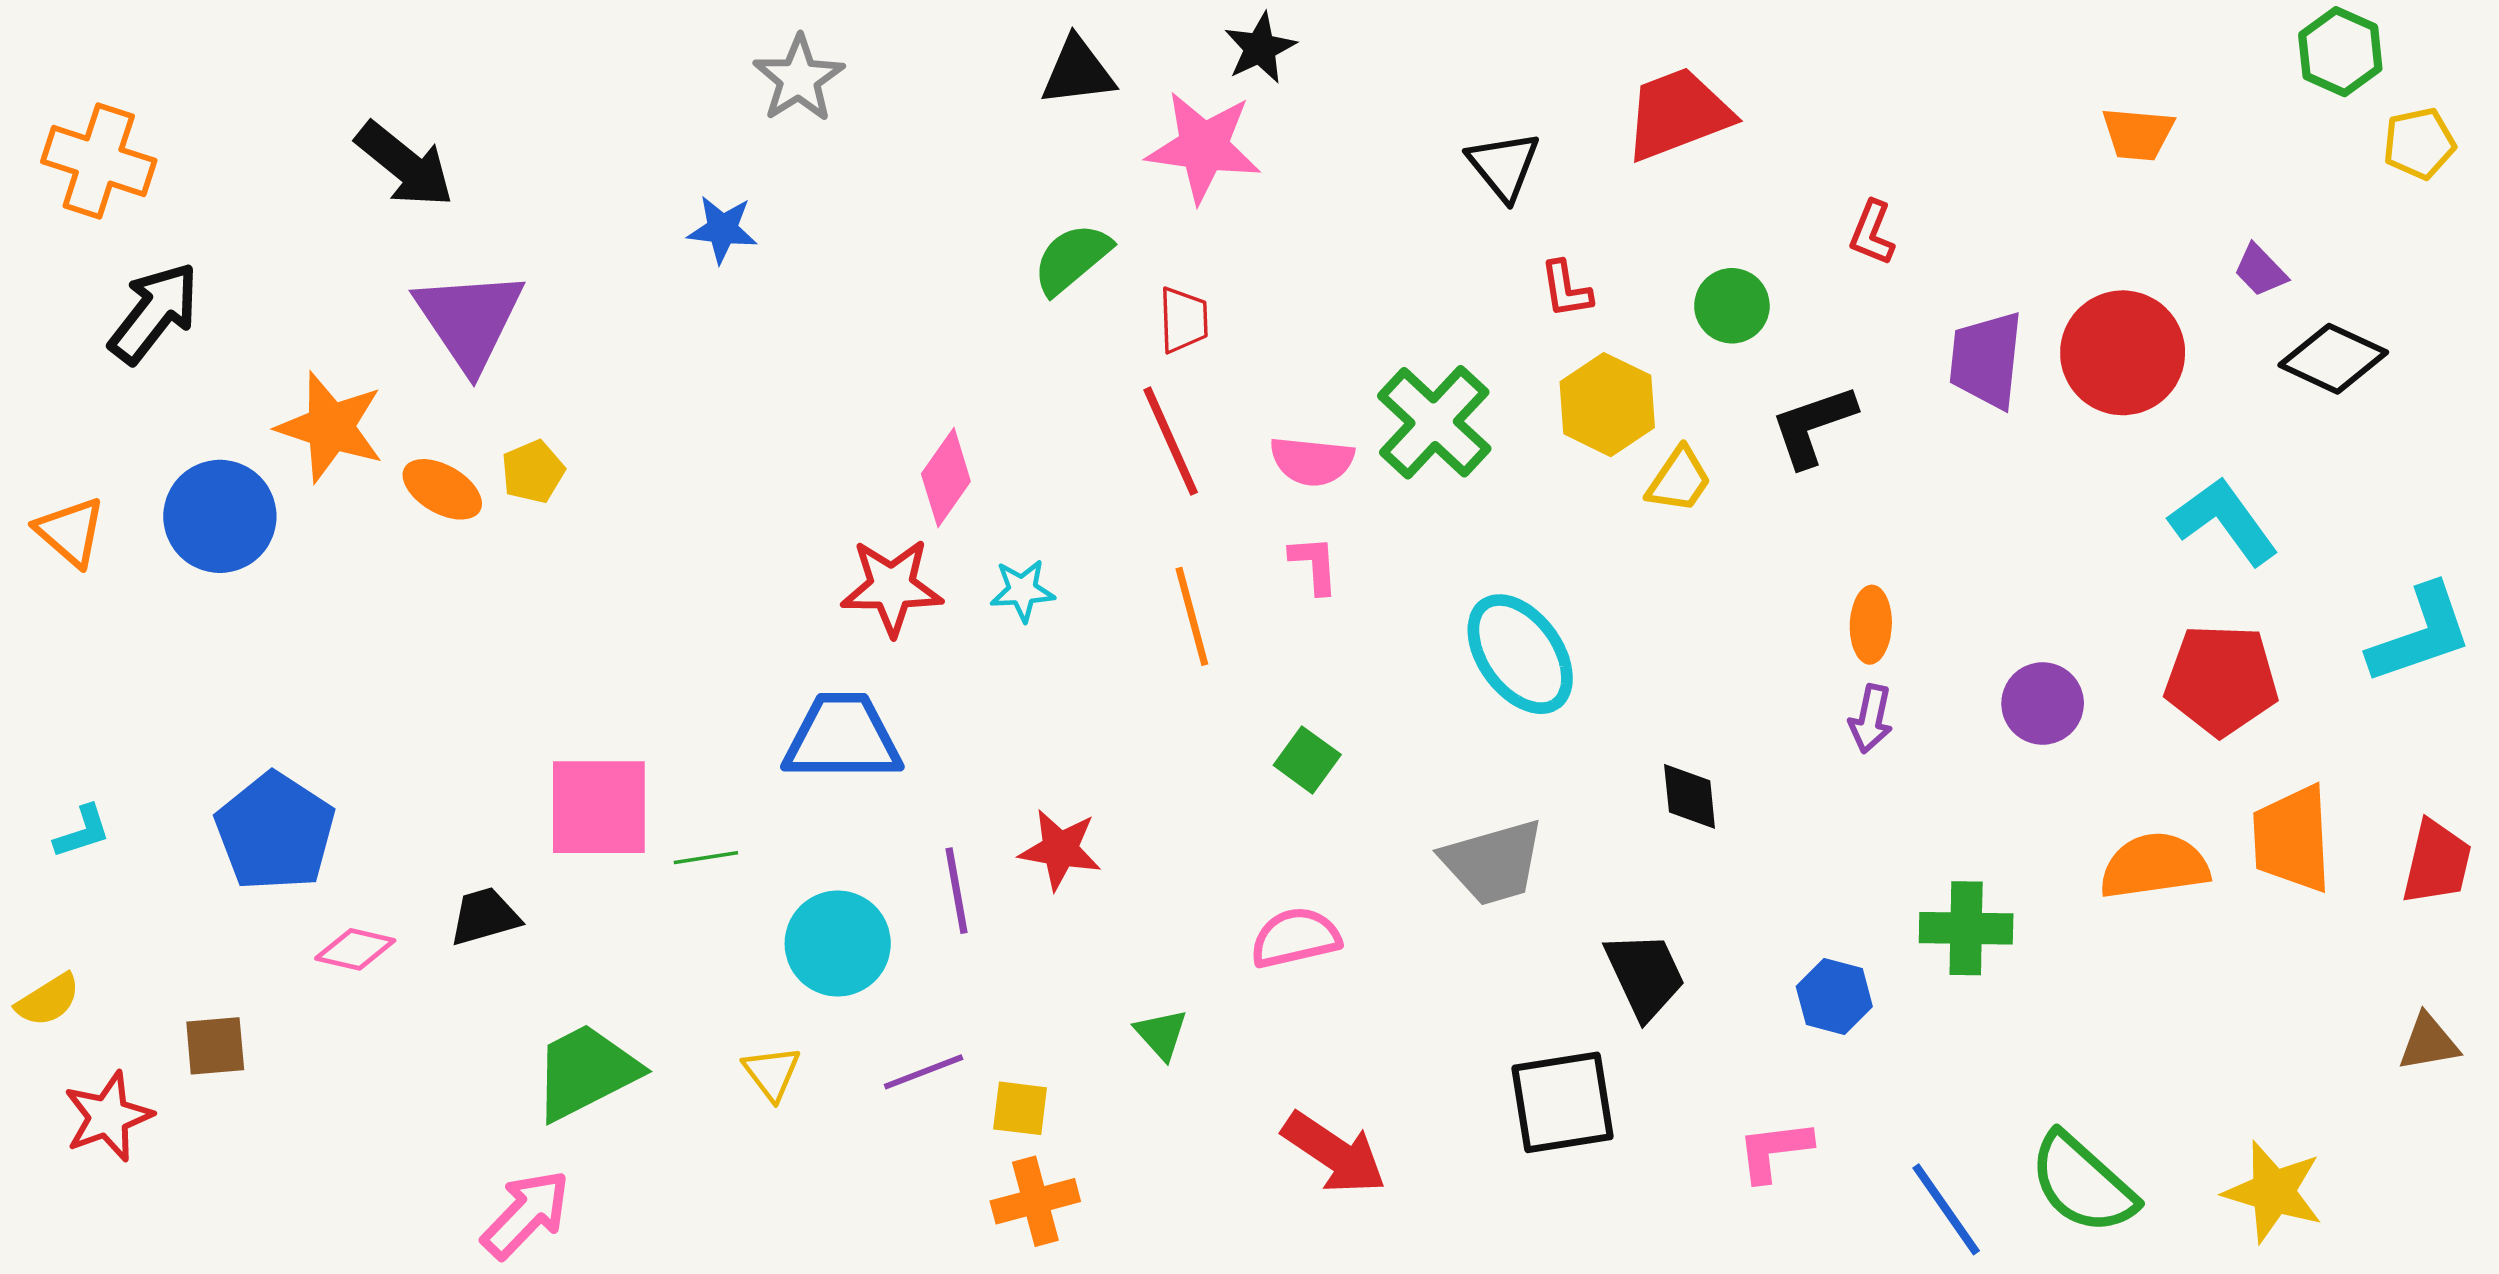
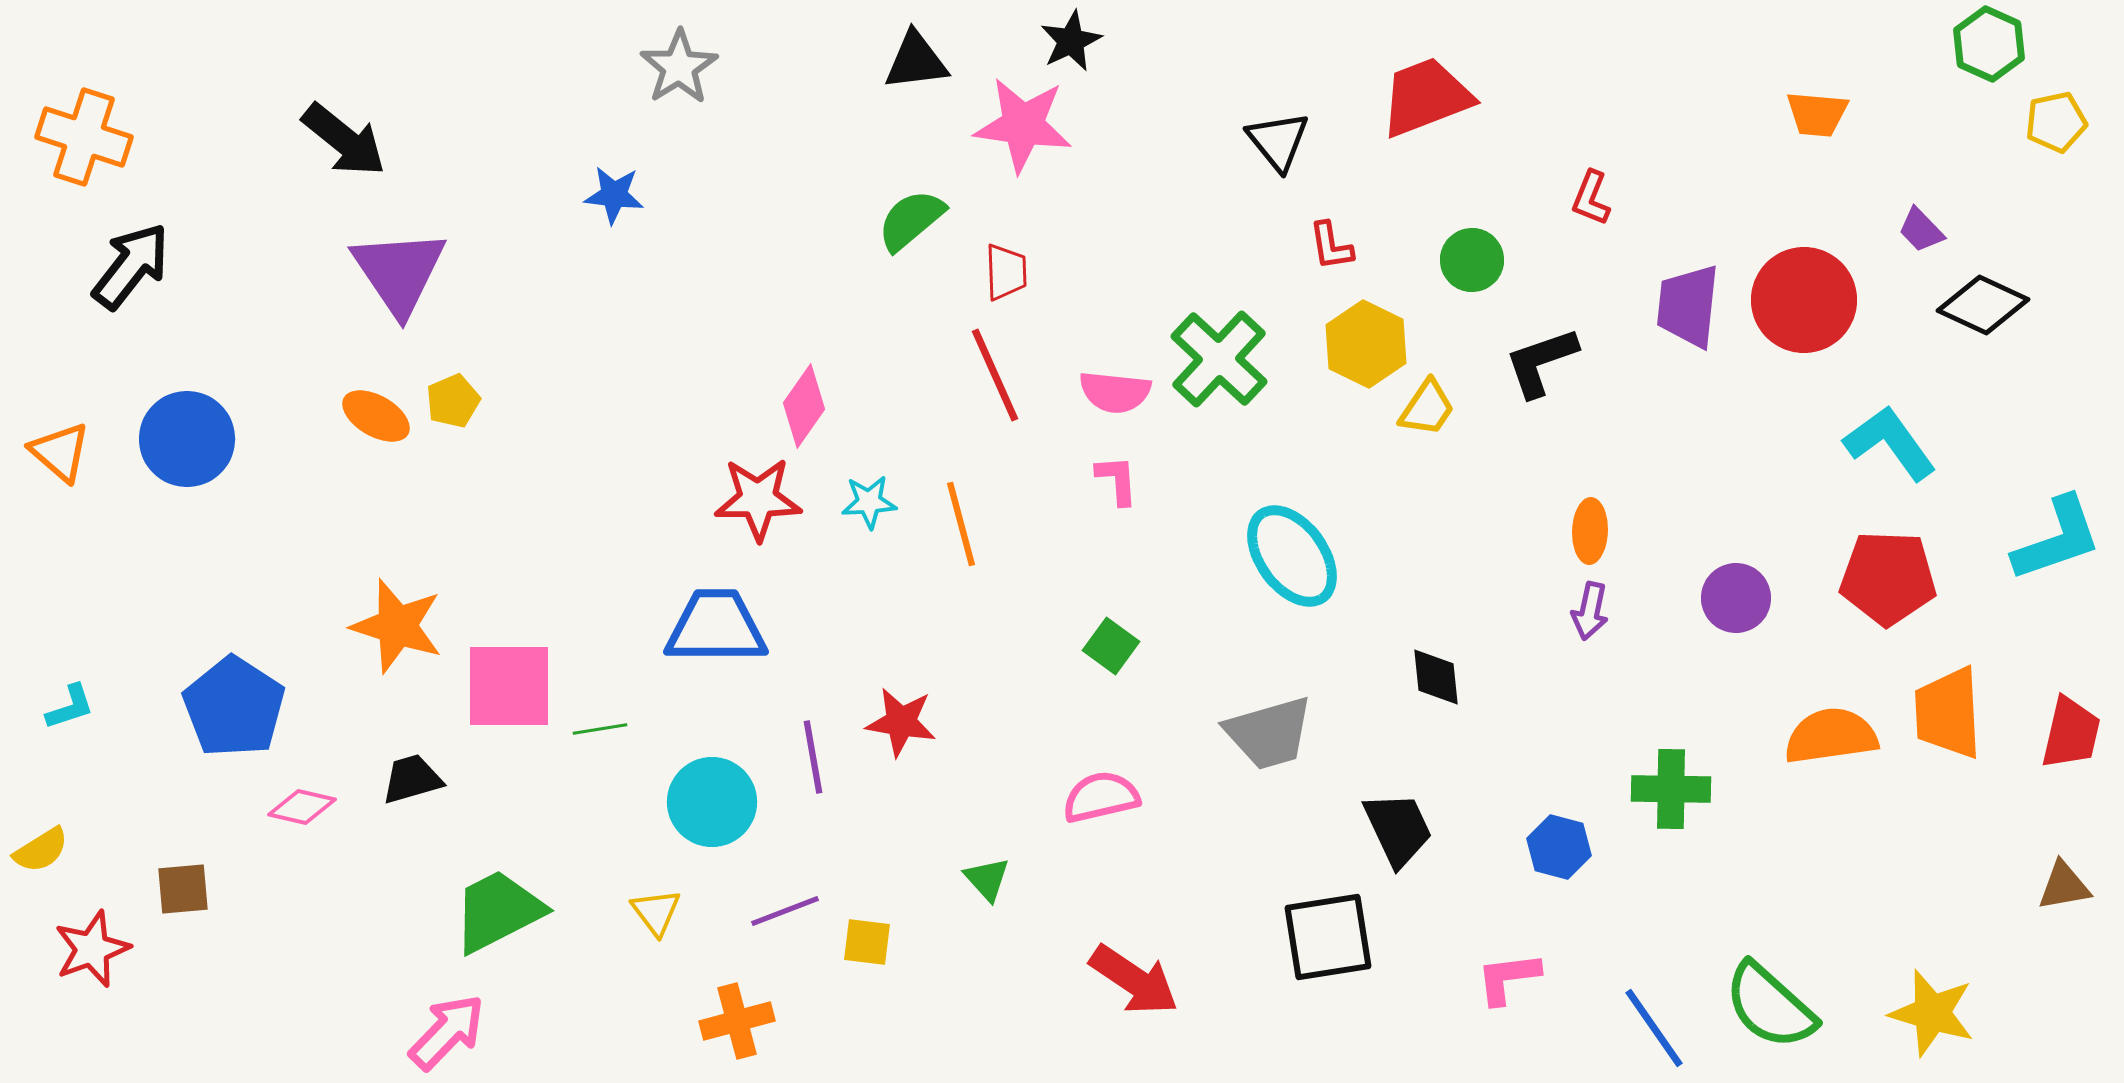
orange star: (330, 427) -> (397, 626), moved
orange line: (1192, 616) -> (961, 524), moved
orange cross: (1035, 1201) -> (737, 1021), moved

